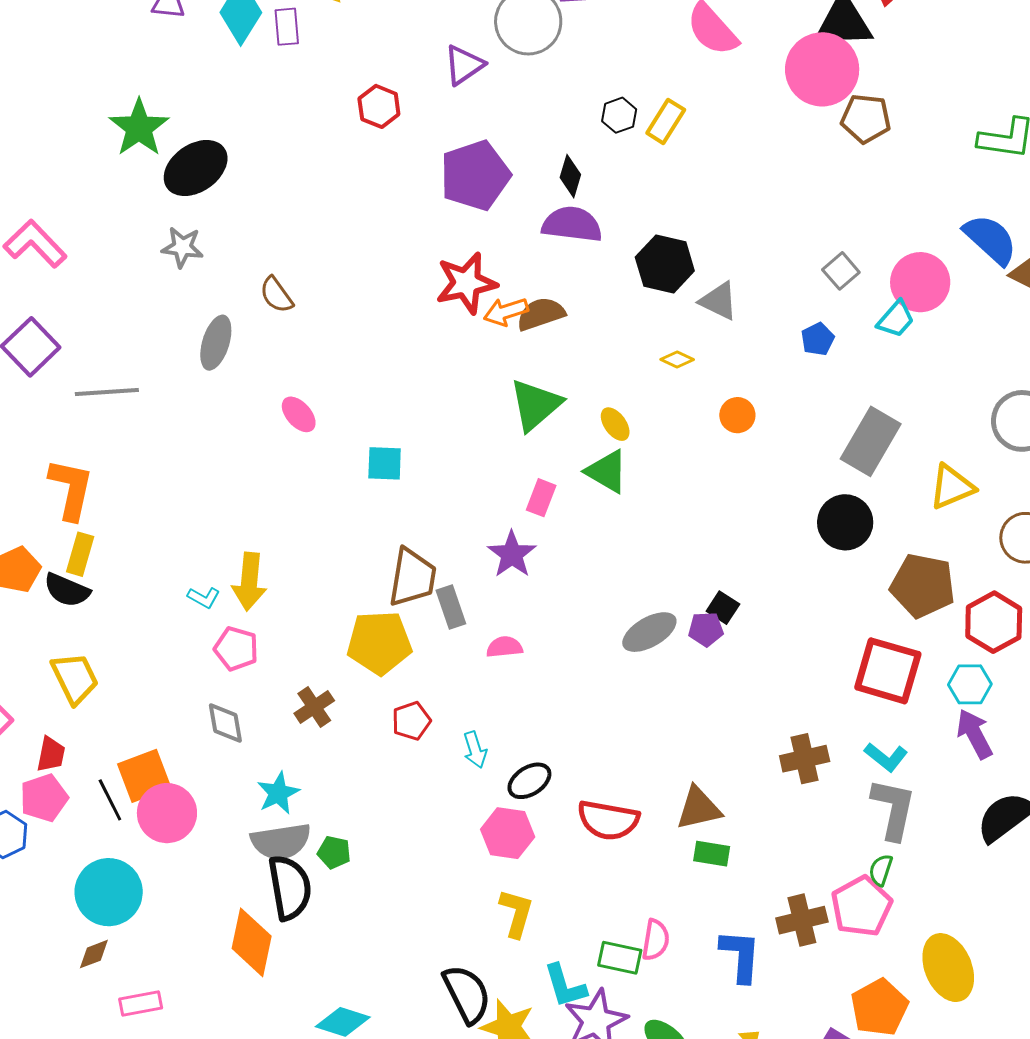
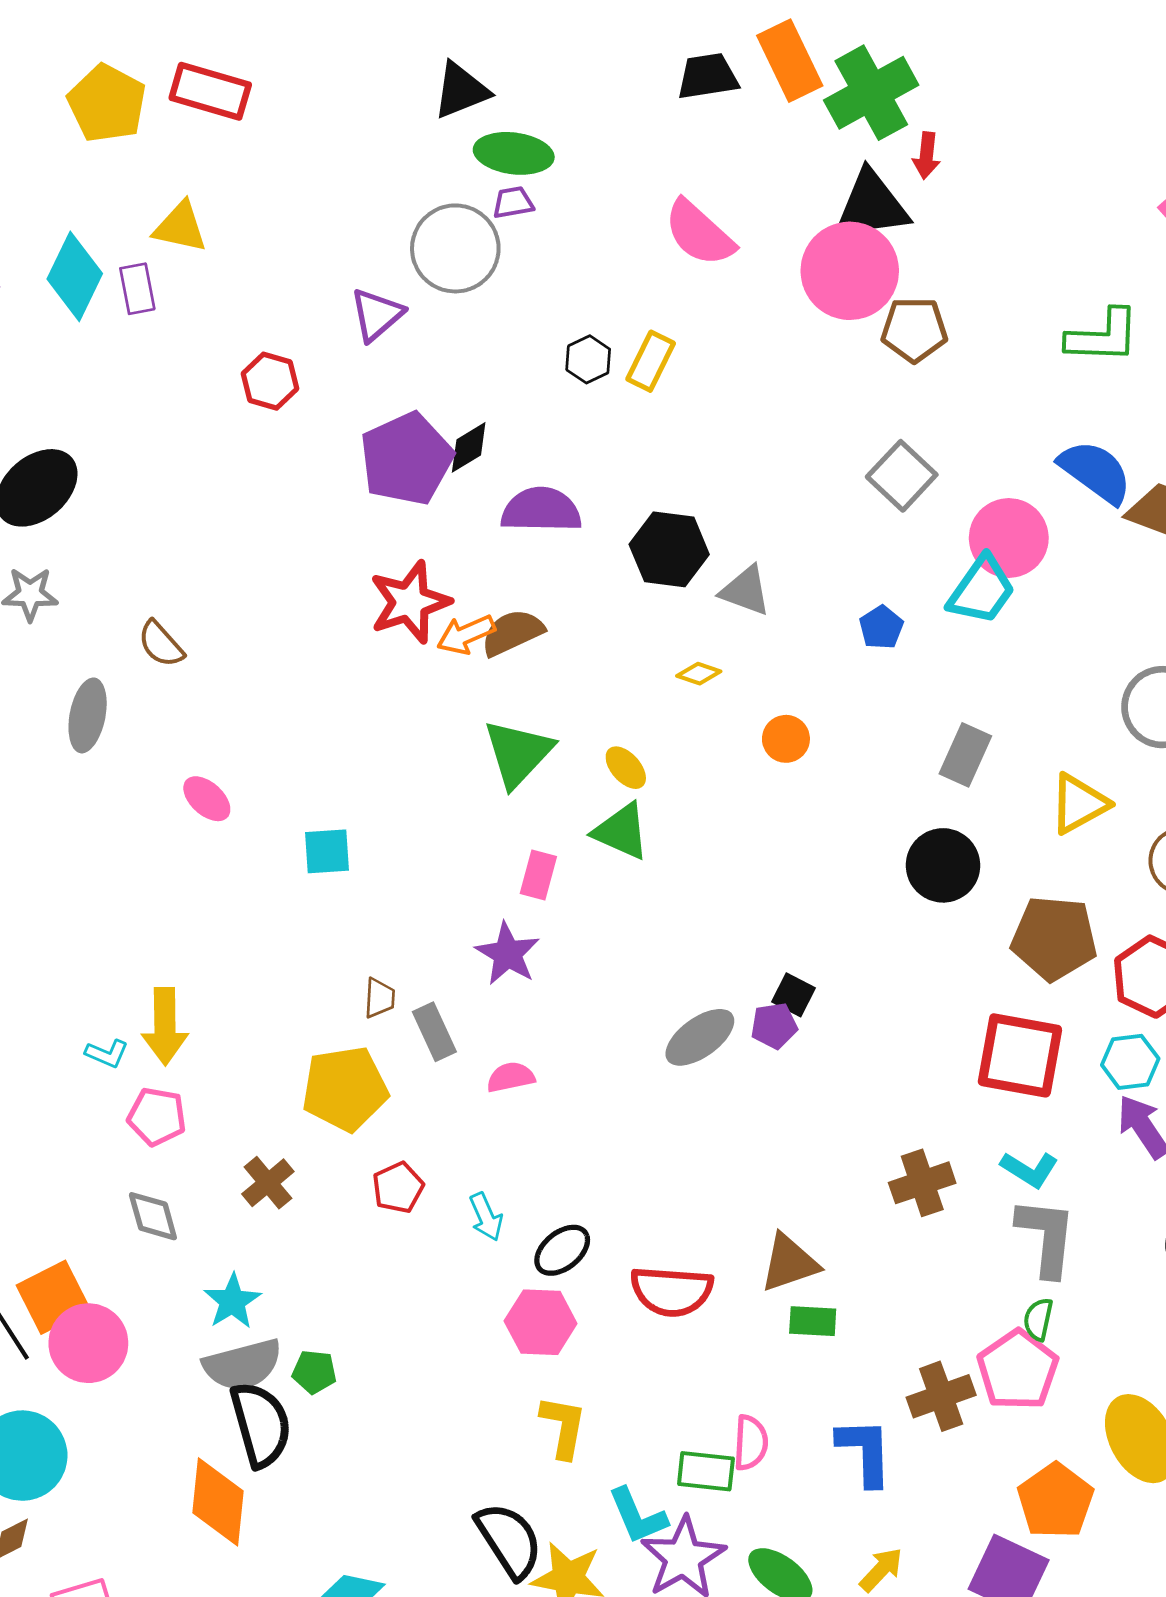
black diamond: (570, 176) -> (469, 447), moved, turned 48
gray square: (841, 271) -> (902, 476), moved, size x1.4
cyan trapezoid: (896, 319) -> (982, 590), size x1.4
gray rectangle: (871, 441) -> (965, 755), size x0.7
brown trapezoid: (412, 577) -> (379, 998), size x0.5

